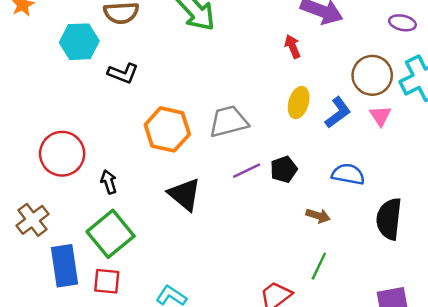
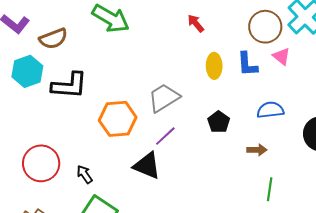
black L-shape: (123, 73) -> (69, 86), size x1.5
blue L-shape: (338, 113) -> (247, 64), turned 140
purple line: (247, 171) -> (165, 136), moved

